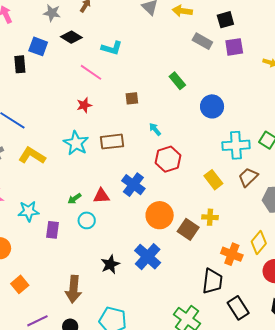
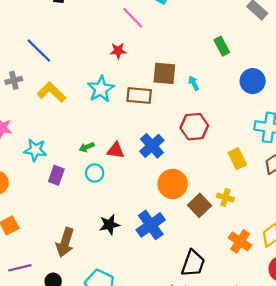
brown square: (132, 98) -> (164, 73), moved, size x1.6
cyan arrow: (155, 129) -> (194, 83), moved
black trapezoid: (212, 281) -> (193, 263), moved

